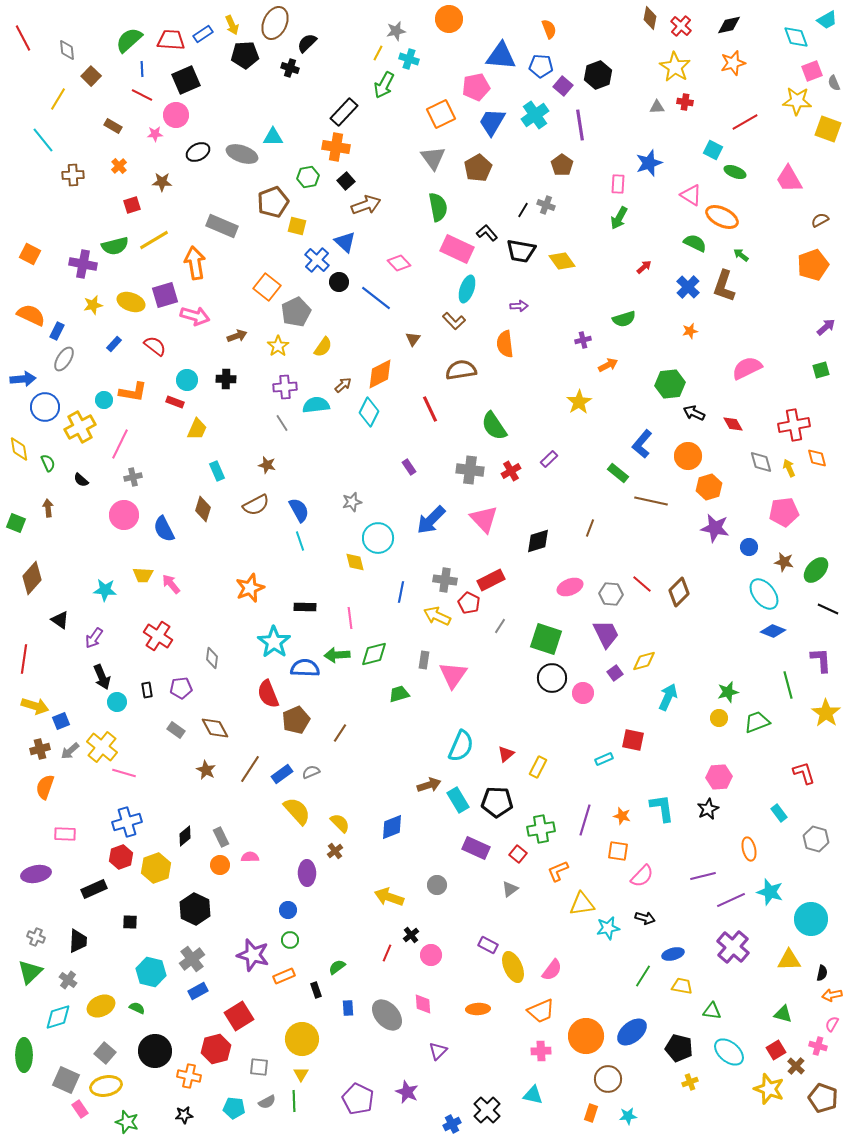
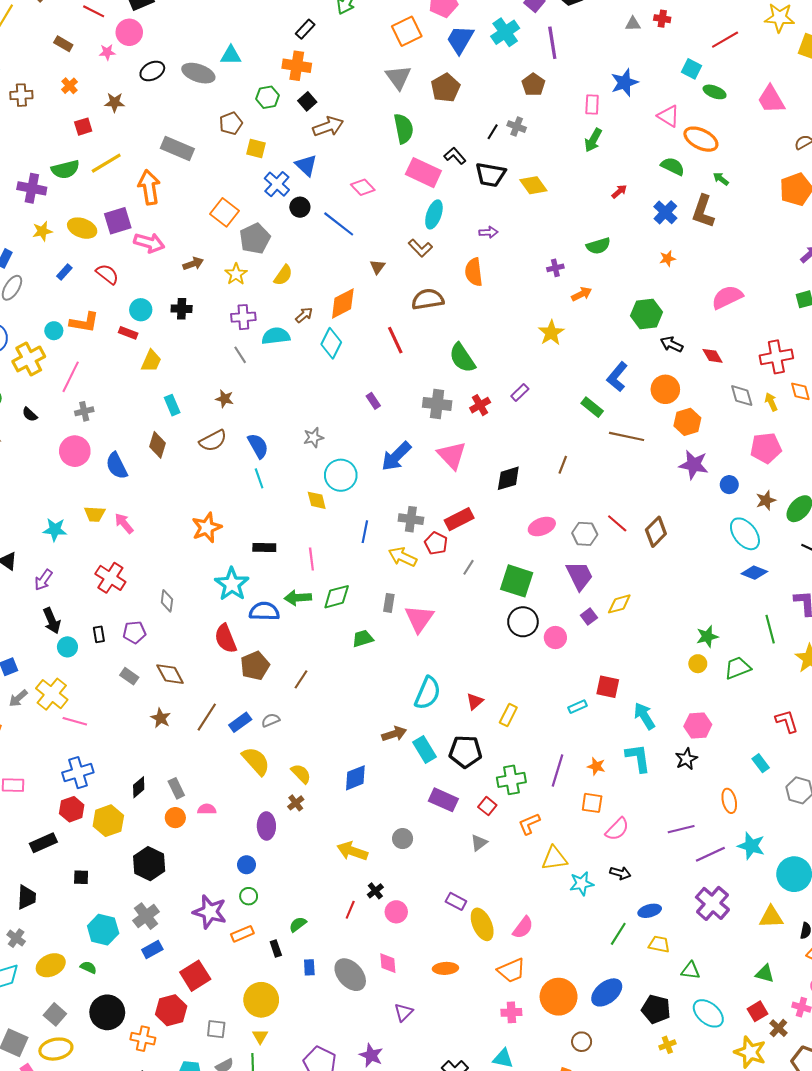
black rectangle: (344, 112) -> (305, 29), size x0.7
brown pentagon: (273, 202) -> (231, 123), size x0.7
brown star: (784, 562) -> (766, 500), turned -30
cyan arrow: (668, 697) -> (644, 716), moved, turned -56
brown circle: (608, 1079) -> (582, 1042), size x0.7

